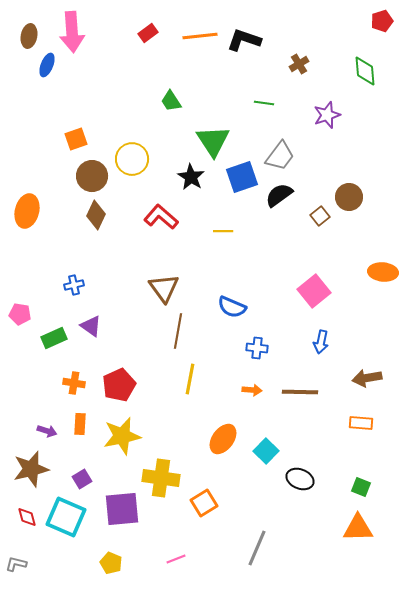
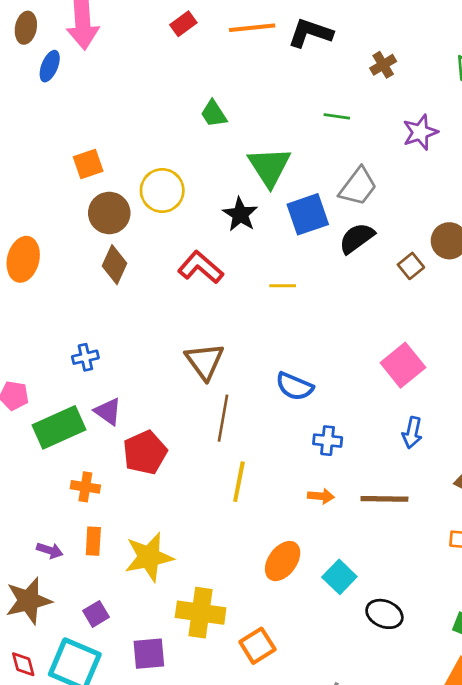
green rectangle: (54, 338) -> (59, 427), size x1.5
red pentagon: (119, 385) -> (145, 453), moved
purple square: (122, 509) -> (149, 654), size x0.7

